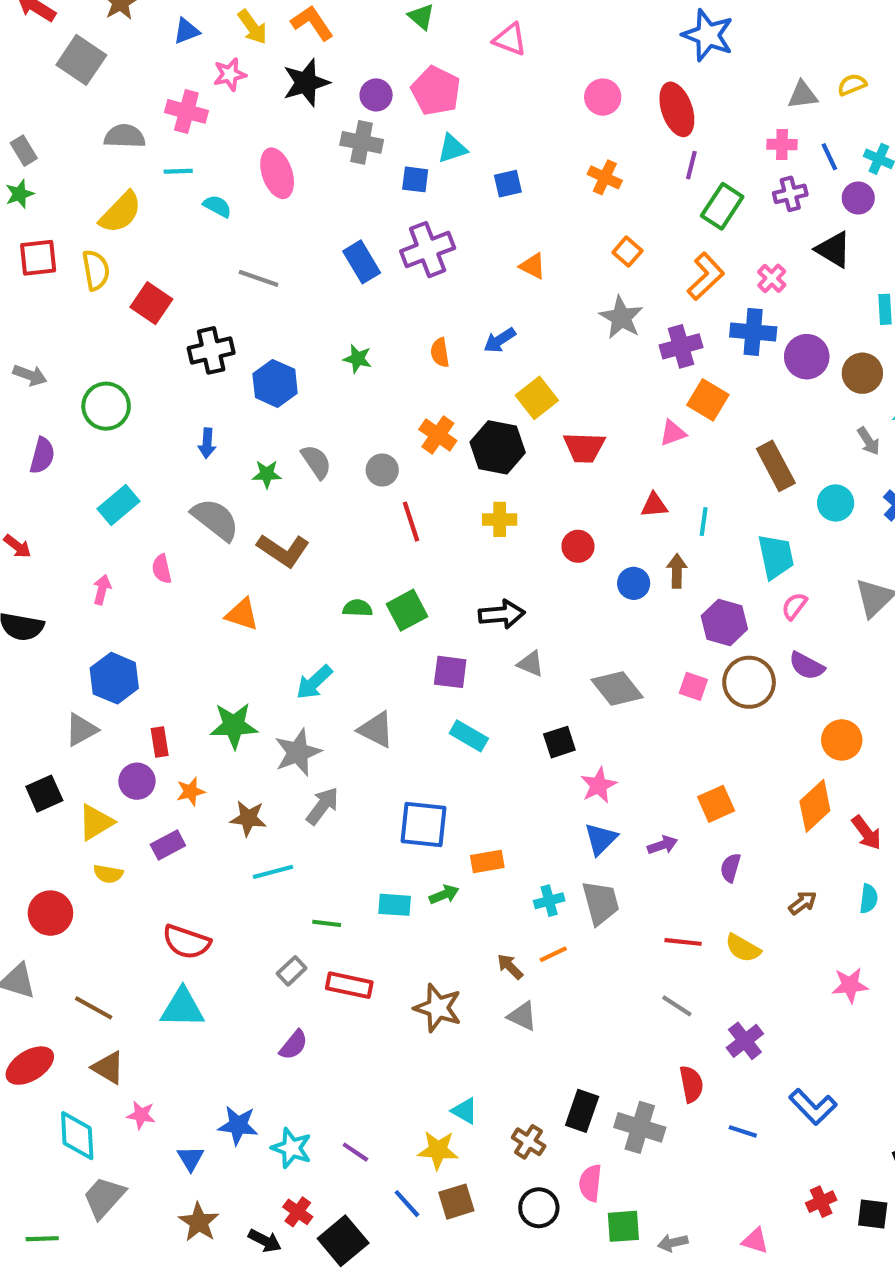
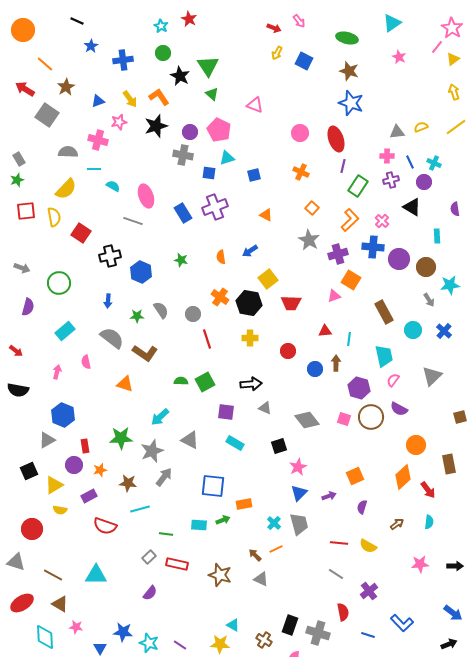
pink ellipse: (277, 173) -> (146, 196), moved
cyan cross: (549, 901) -> (274, 523), turned -32
red semicircle: (186, 942) -> (105, 526), moved

